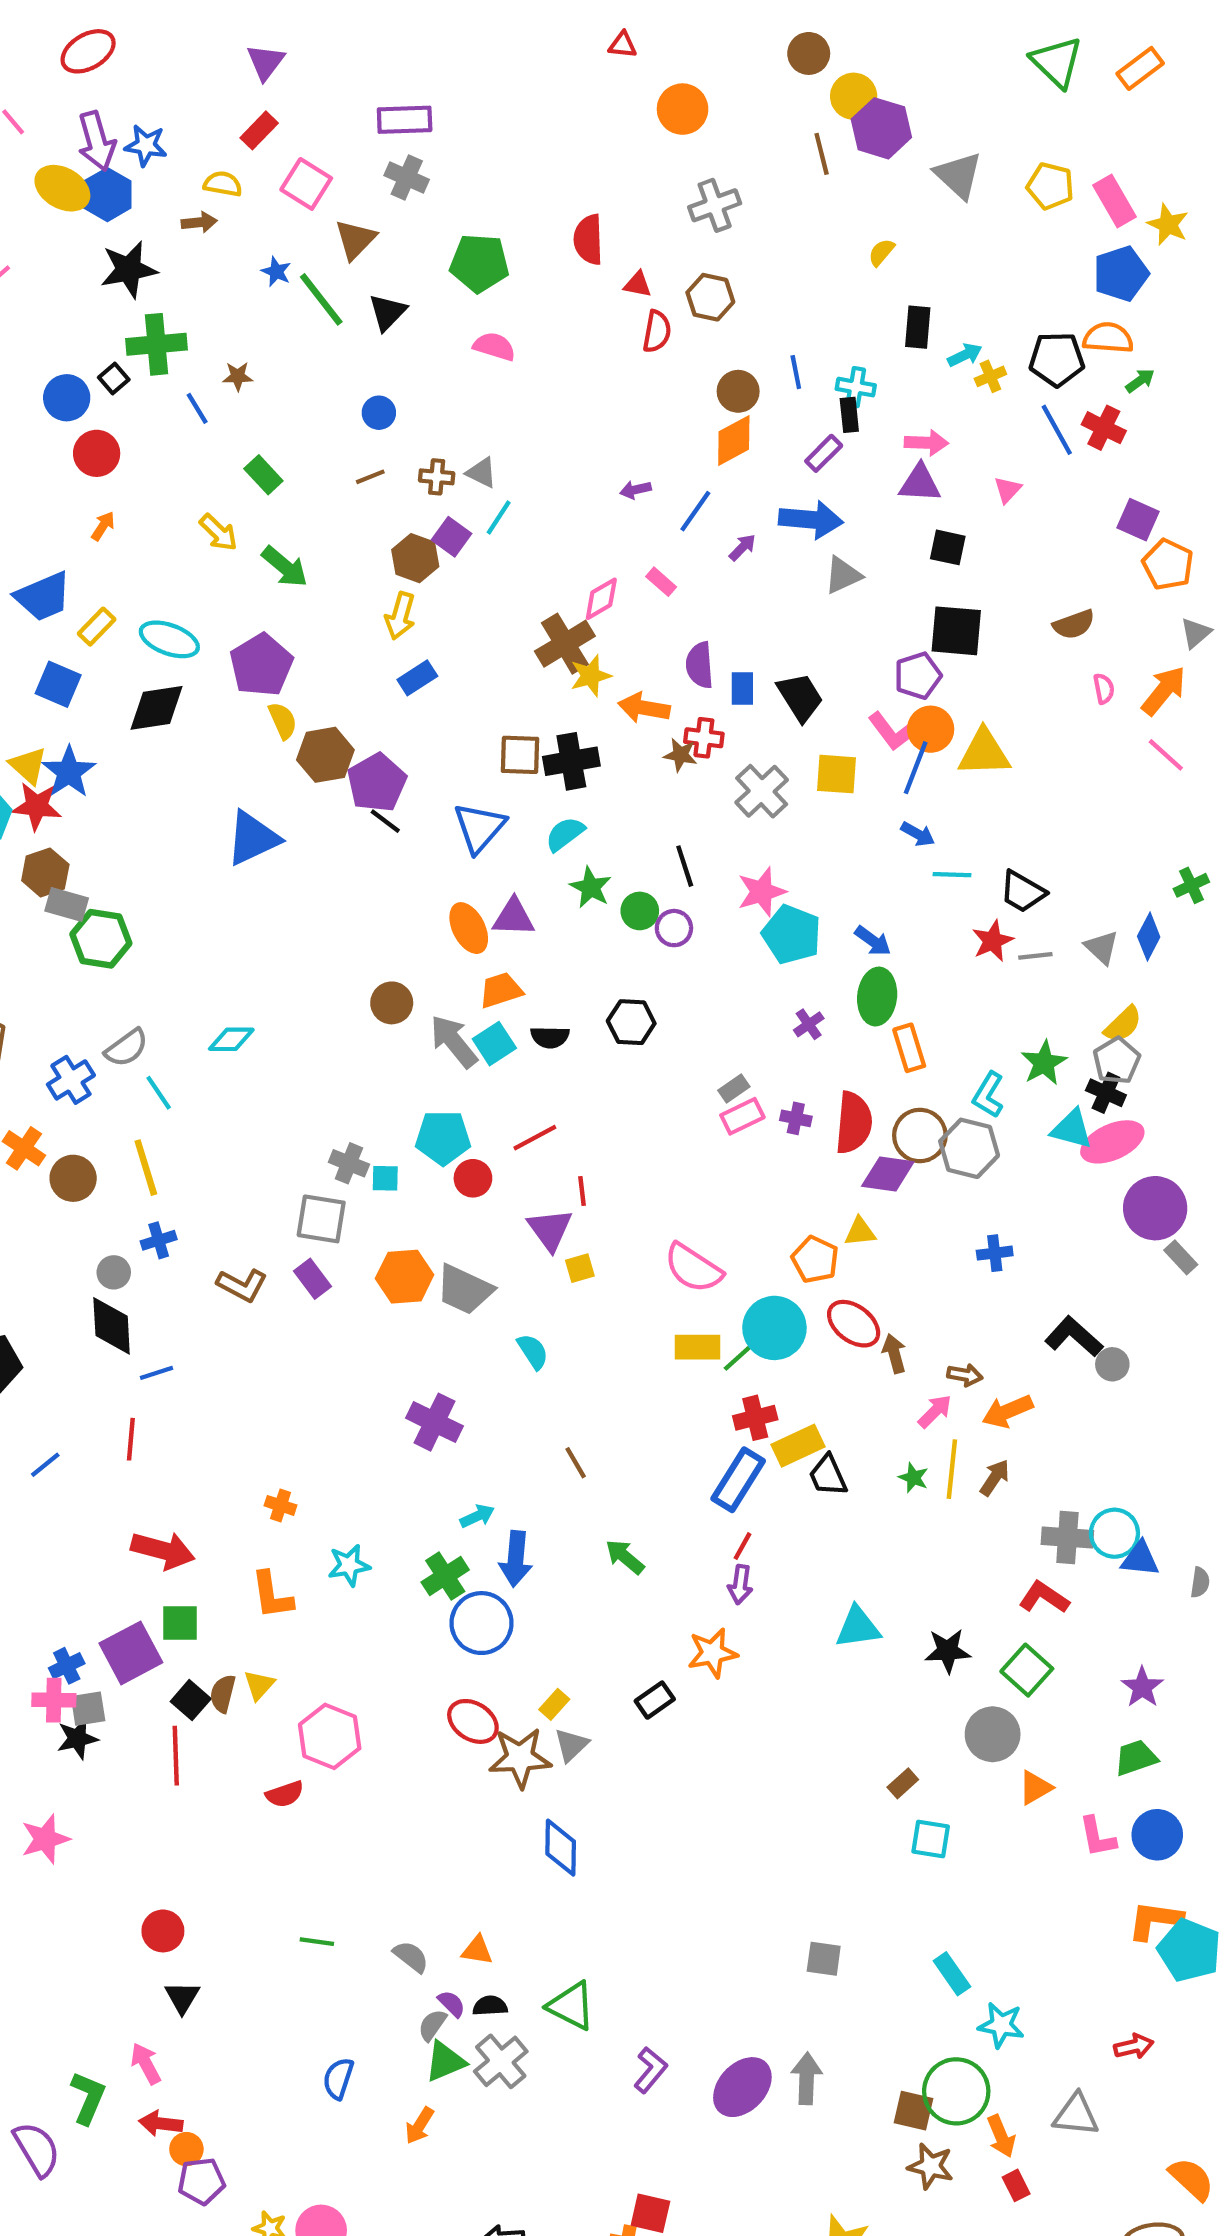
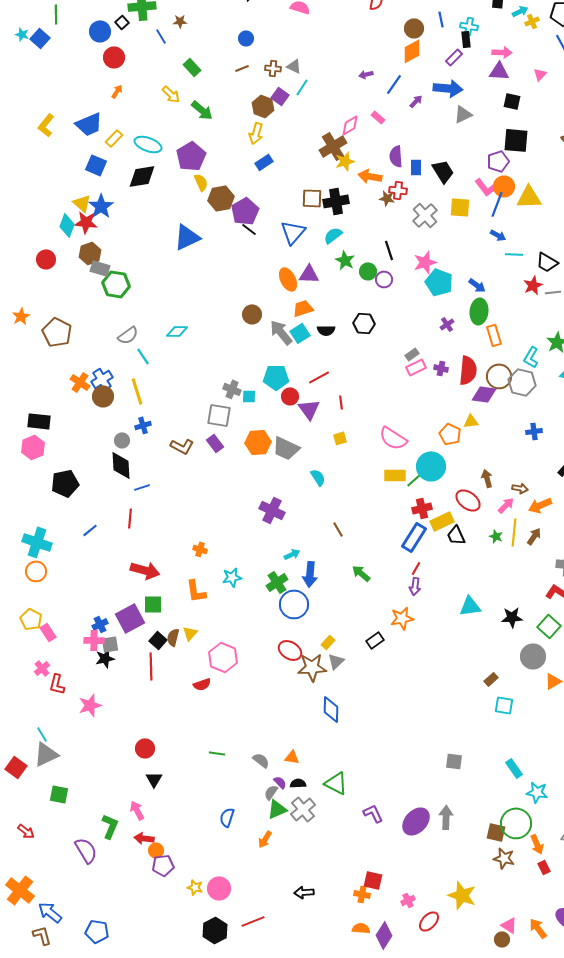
blue cross: (71, 1080) -> (102, 379), moved
purple triangle: (550, 1230) -> (309, 409), moved
red ellipse: (854, 1324) -> (468, 500), moved
purple L-shape: (650, 2070) -> (373, 813), turned -65

